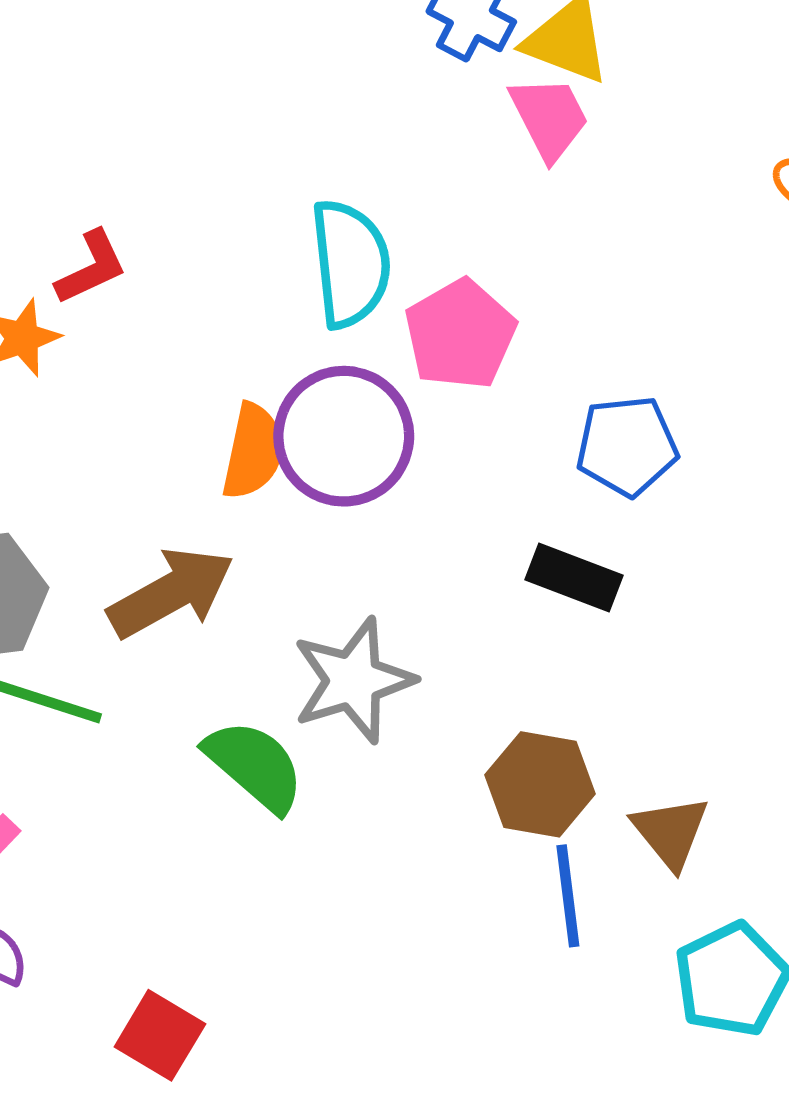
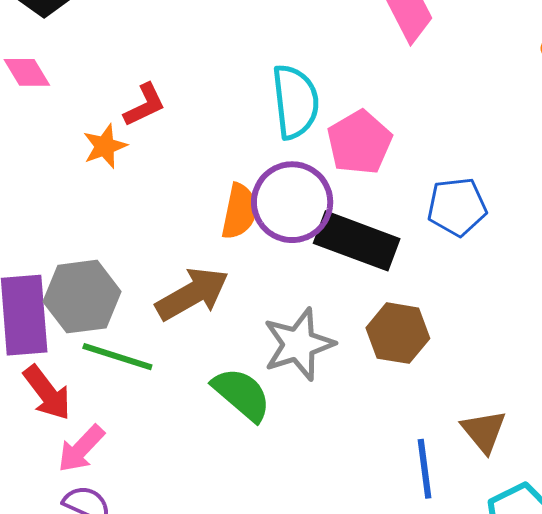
black rectangle: (574, 577) -> (357, 241), moved, size x1.5
brown hexagon: (540, 784) -> (398, 333), moved

